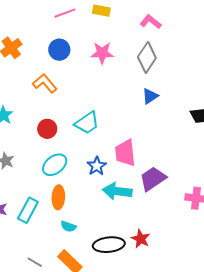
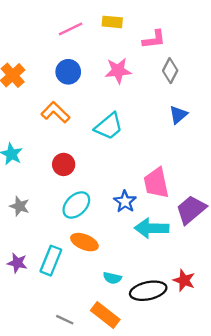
pink L-shape: (151, 22) -> (154, 39), moved, turned 140
gray diamond: (147, 58) -> (170, 71), size x0.7
cyan trapezoid: (87, 123) -> (109, 126), moved
orange ellipse: (58, 197) -> (84, 242), turned -65
cyan semicircle: (68, 226) -> (112, 278), moved

